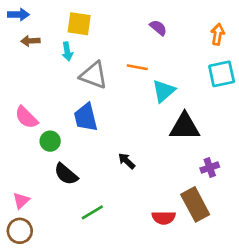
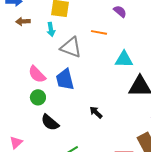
orange line: (137, 67) -> (99, 32), moved
cyan triangle: (164, 91) -> (124, 59), turned 42
pink semicircle: (26, 117) -> (37, 74), moved

